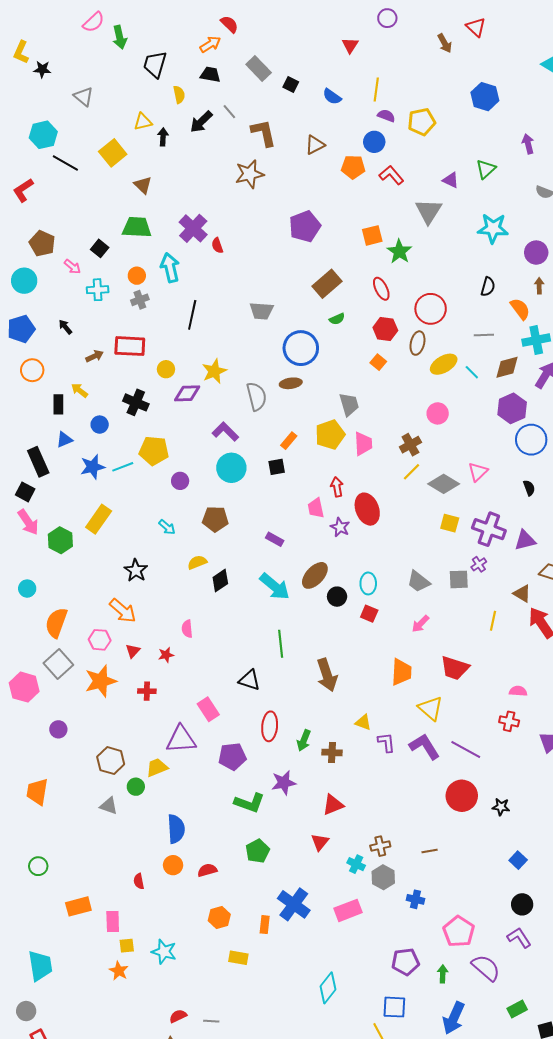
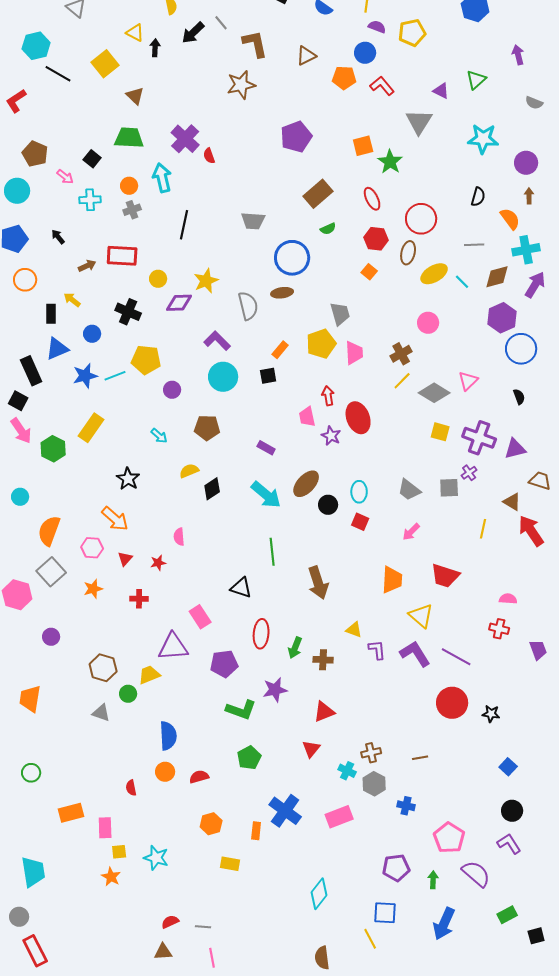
yellow triangle: (143, 122) -> (135, 33), turned 42
blue triangle: (64, 440) -> (57, 349), size x1.4
orange star: (101, 681) -> (93, 589), size x0.6

